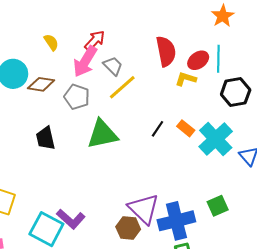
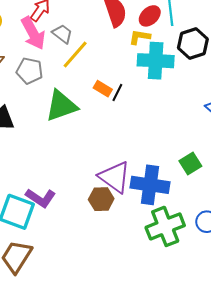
pink arrow: (85, 62) -> (33, 33), turned -52
orange rectangle: (186, 128) -> (103, 89), moved
cyan cross: (216, 139) -> (156, 61), moved, turned -36
blue cross: (176, 221) -> (150, 185), turned 30

